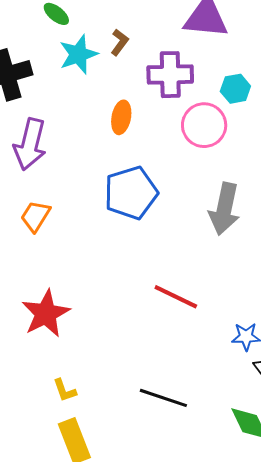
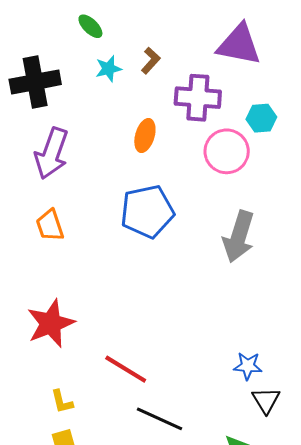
cyan star: (78, 54) -> (108, 69), size x0.7
orange trapezoid: (35, 216) -> (50, 225), turned -56
red line: (176, 297) -> (126, 369), moved

